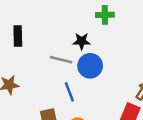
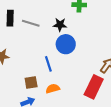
gray line: (61, 60) -> (31, 23), moved

